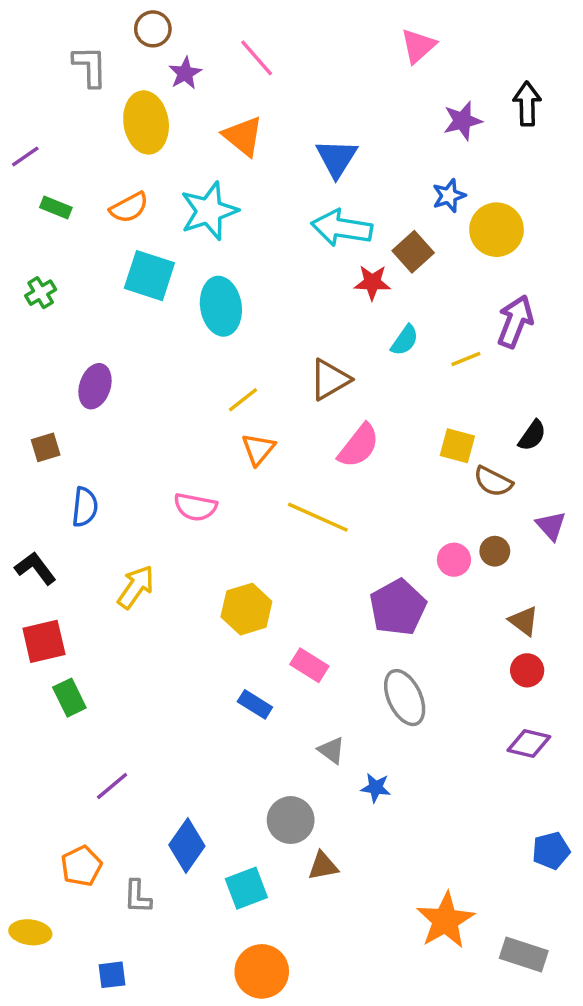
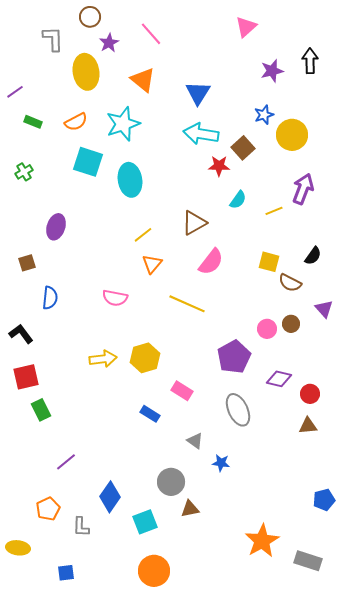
yellow arrow: (136, 587) -> (103, 359), moved, turned 48
brown triangle: (524, 621) -> (308, 426), moved, turned -42
purple diamond: (529, 743) -> (279, 379), moved

